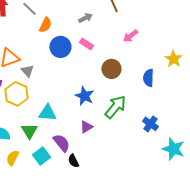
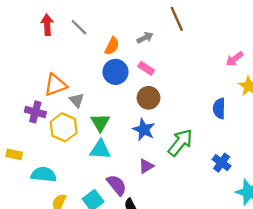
orange semicircle: (45, 25) -> (112, 46), moved
pink arrow: (130, 36) -> (235, 59), moved
brown circle: (111, 69) -> (148, 98), moved
green triangle: (29, 131) -> (100, 123), moved

